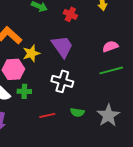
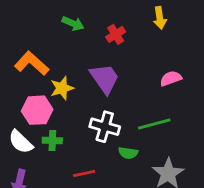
red cross: (70, 14) -> (116, 34), turned 32
green line: (111, 70) -> (154, 124), moved
green semicircle: (77, 112) -> (128, 153), moved

